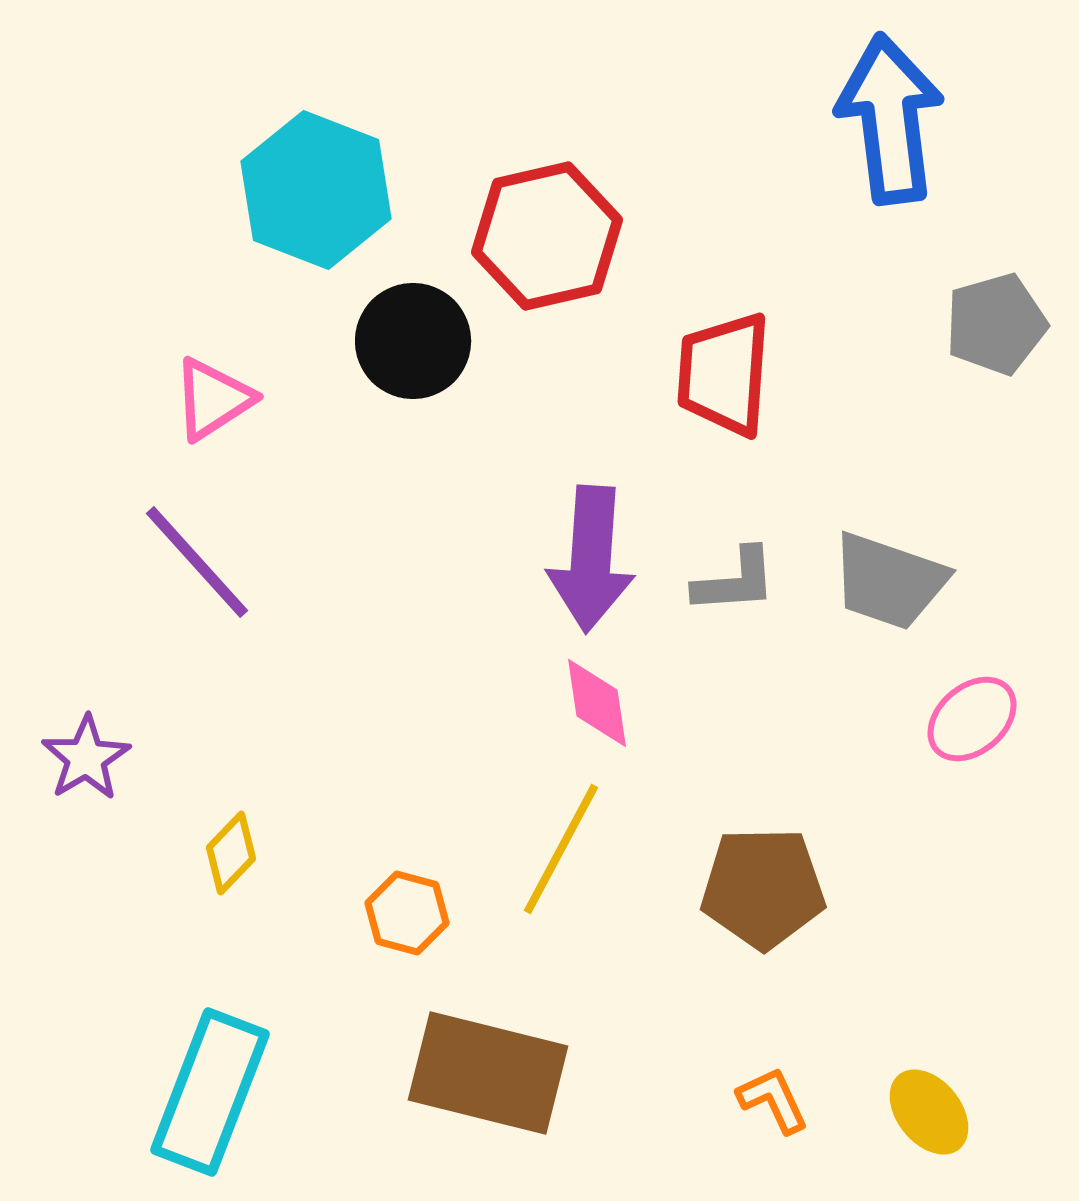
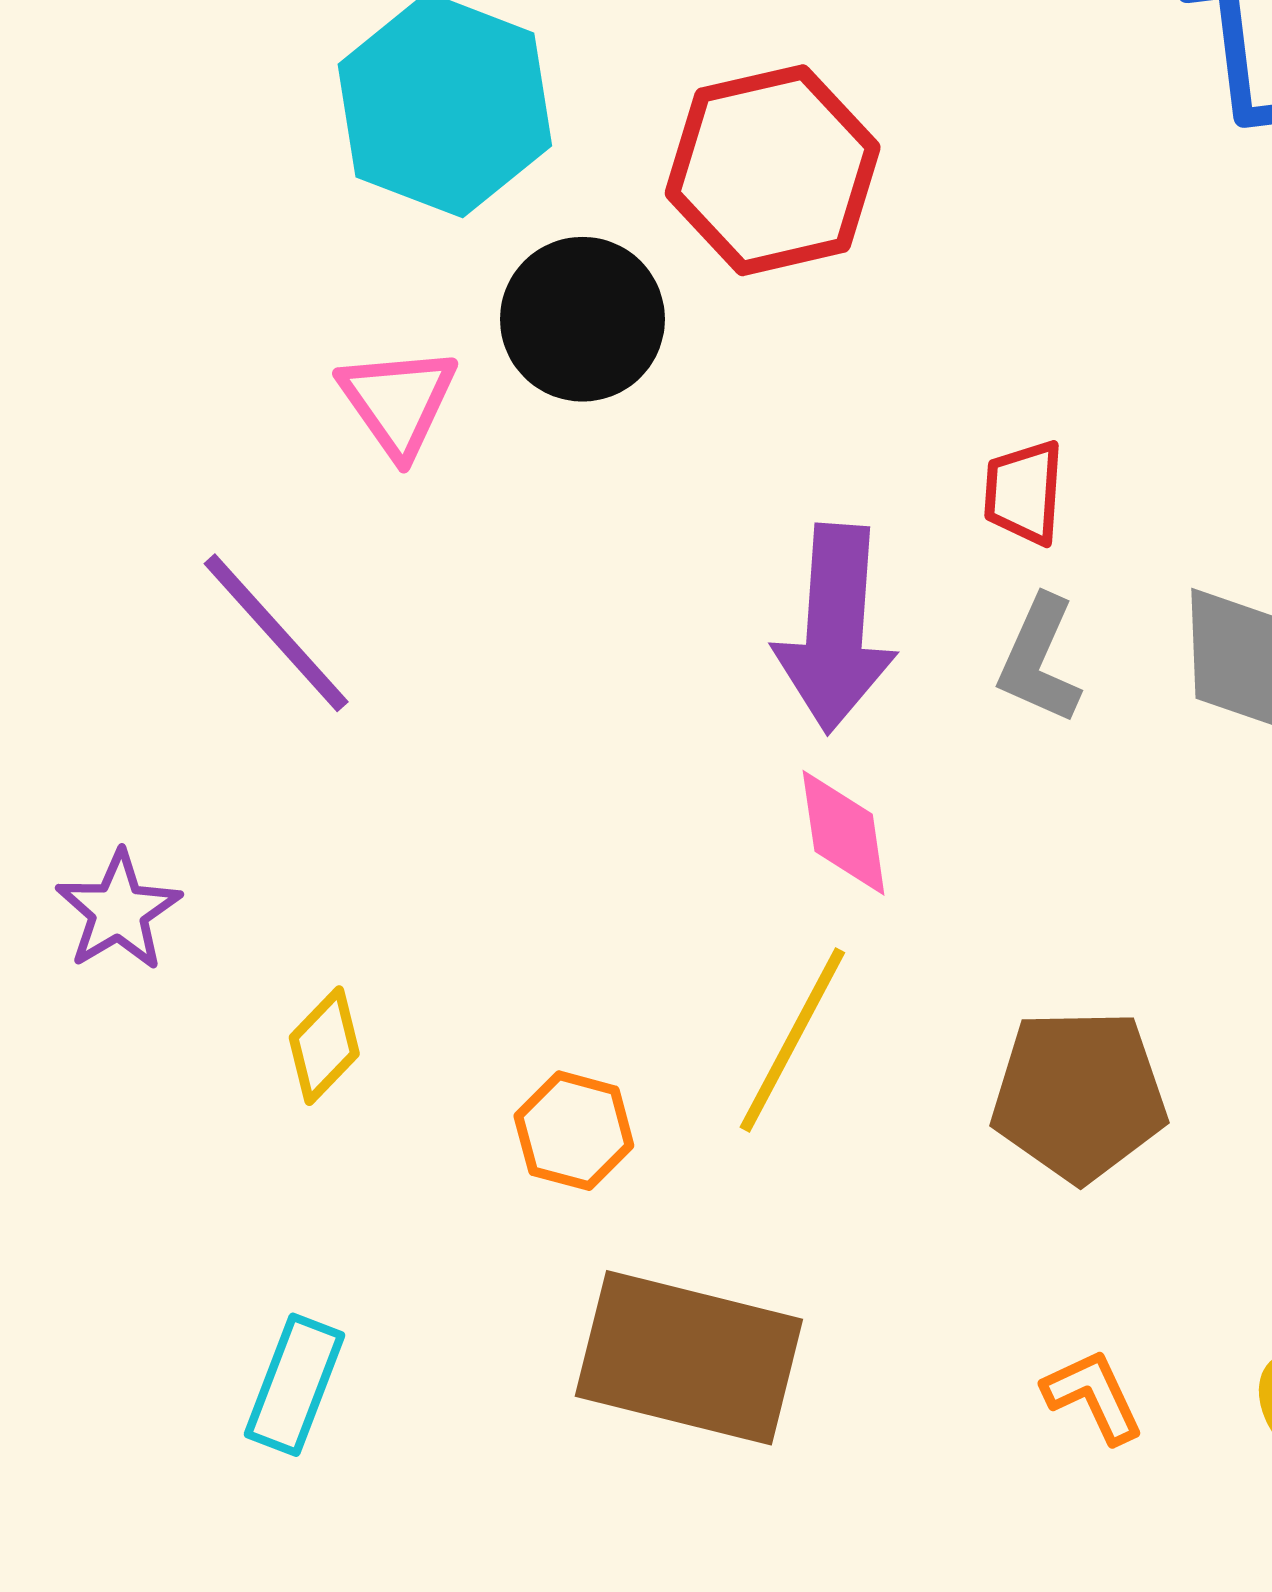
red trapezoid: (724, 374) -> (1024, 492), moved, size x0.6
pink triangle: (213, 399) -> (398, 401), moved, turned -32
gray L-shape: (735, 581) -> (1039, 660), turned 118
cyan rectangle: (210, 1092) -> (294, 1385), size x0.6

